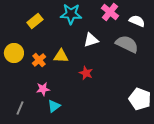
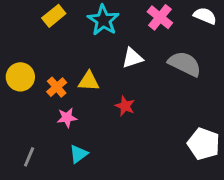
cyan star: (71, 14) -> (103, 20), turned 30
yellow rectangle: (35, 21) -> (54, 16), moved
white semicircle: (137, 21) -> (205, 16), moved
pink star: (43, 89) -> (67, 118), moved

